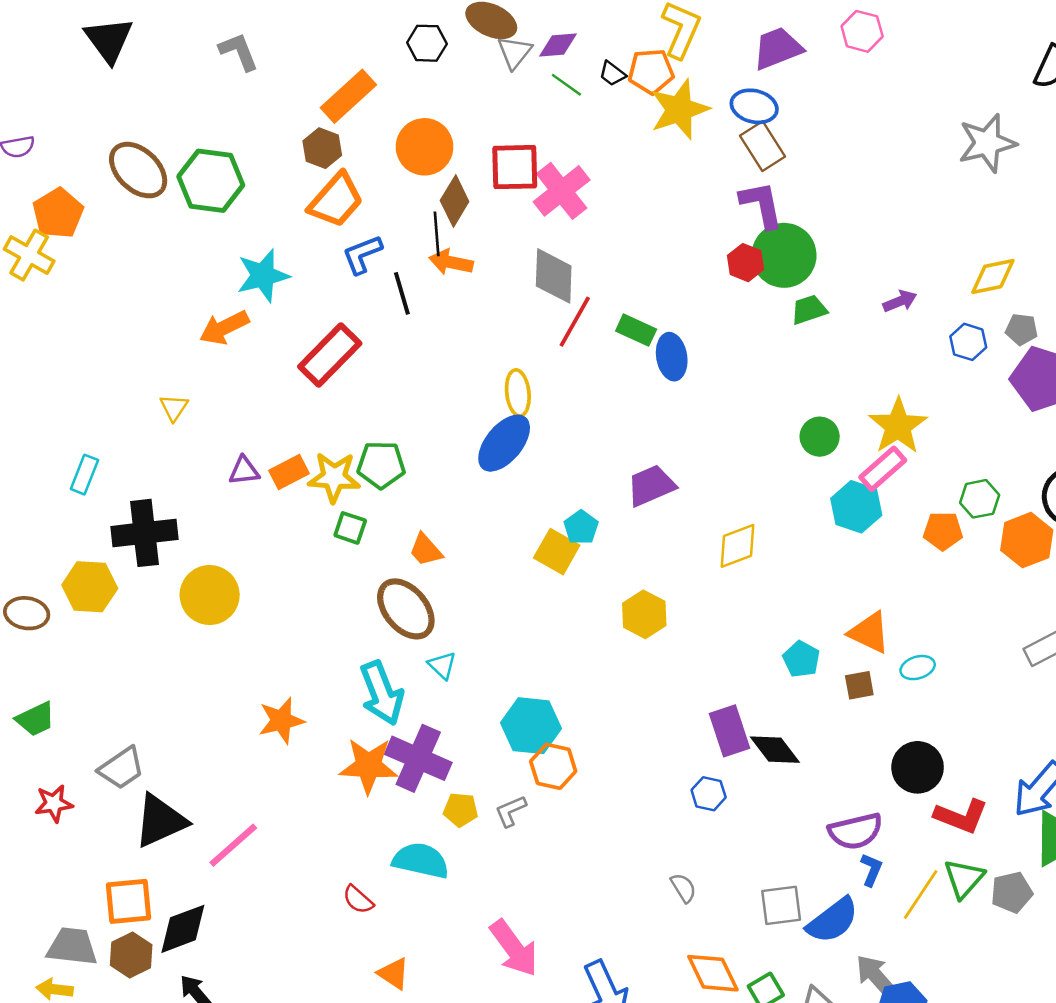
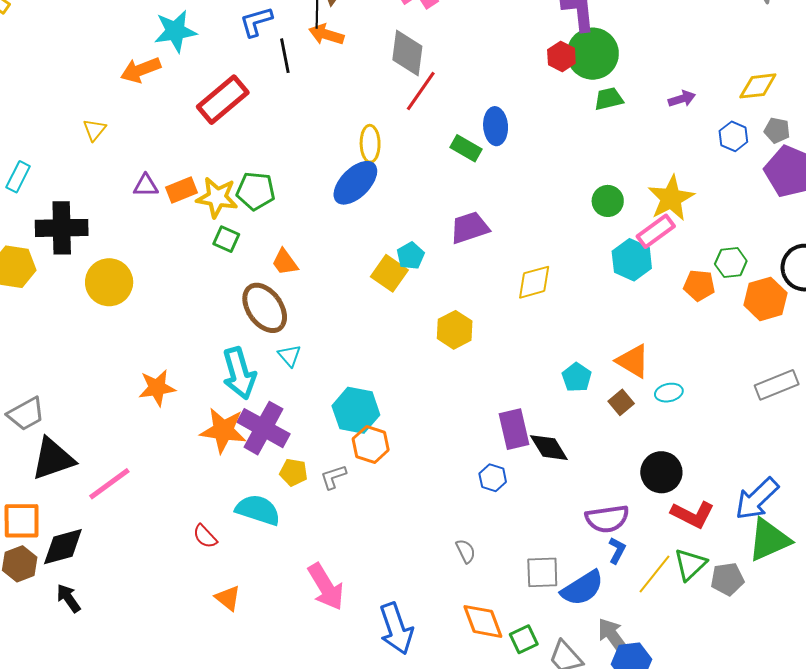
green rectangle: (636, 330) -> (466, 148), moved
brown square: (859, 685) -> (621, 402), turned -35

